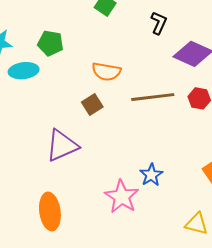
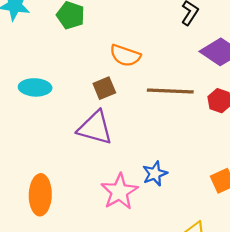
cyan ellipse: (24, 71) -> (35, 87), moved
purple triangle: (62, 146) -> (95, 128), moved, turned 30

